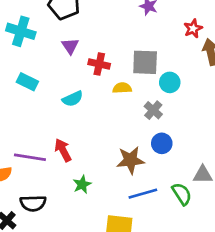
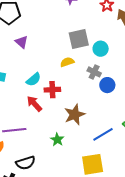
red cross: (99, 64) -> (52, 90), moved
blue circle: (162, 143) -> (107, 85), moved
red arrow: (63, 150) -> (34, 104), moved
brown star: (130, 160) -> (75, 115), moved

